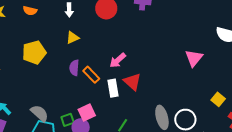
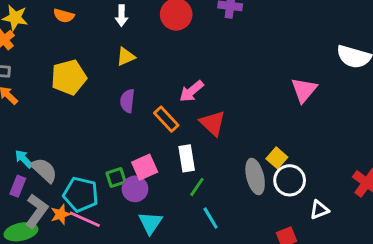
orange rectangle: (91, 75) -> (166, 119), moved
white rectangle: (113, 88) -> (187, 158), moved
yellow square: (218, 99) -> (277, 158), moved
gray semicircle: (40, 113) -> (44, 170), moved

